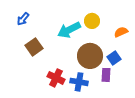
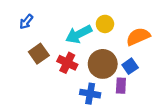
orange semicircle: (121, 32) -> (138, 37), size x1.5
red cross: (56, 78) -> (67, 63), moved

